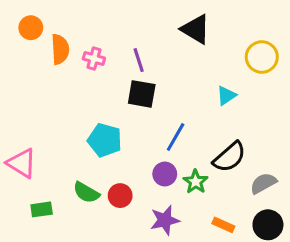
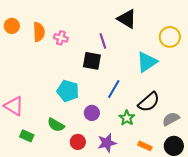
orange circle: (31, 28) -> (12, 26), moved
purple line: (139, 60) -> (103, 41), moved
cyan triangle: (226, 95) -> (147, 62), size x1.6
purple circle: (165, 174) -> (92, 113), moved
red circle: (120, 196) -> (78, 142), moved
green rectangle: (42, 209) -> (27, 136), turned 32

